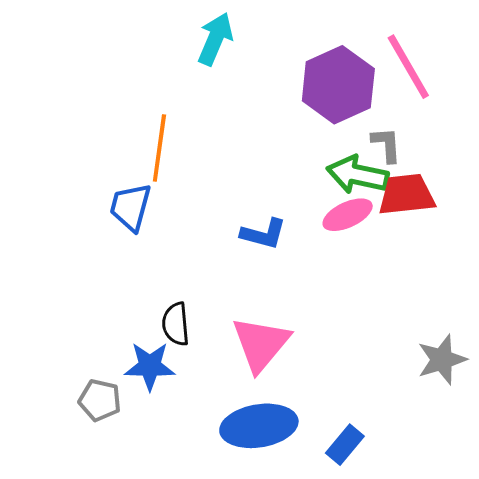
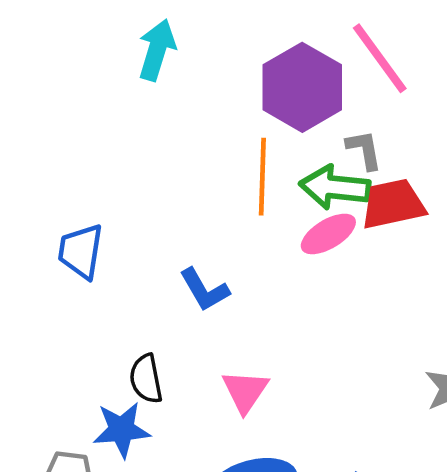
orange line: (159, 148) -> (262, 177), moved
blue L-shape: (264, 234) -> (204, 290), moved, turned 51
pink triangle: (261, 344) -> (245, 391), size x0.7

